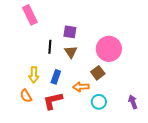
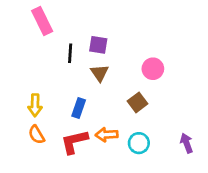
black line: (50, 47) -> (70, 53), moved
pink circle: (109, 49) -> (153, 69), size x0.6
yellow arrow: (34, 75) -> (35, 105), moved
orange arrow: (81, 87) -> (107, 135), moved

